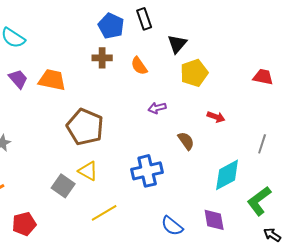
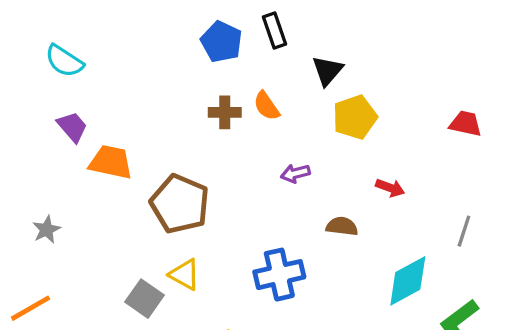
brown cross: (102, 58) -> (225, 112), moved
orange trapezoid: (52, 80) -> (111, 162), moved
brown semicircle: (186, 141) -> (342, 226), turned -48

